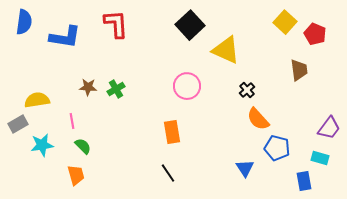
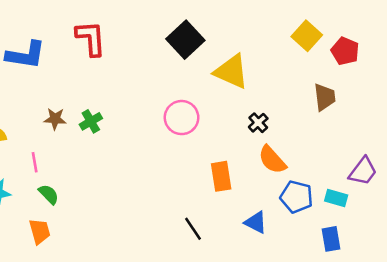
orange rectangle: (172, 132) -> (221, 176), moved
cyan rectangle: (320, 158) -> (336, 198), moved
blue triangle: (245, 168) -> (256, 222), turned -30
black line: (168, 173) -> (193, 229), moved

